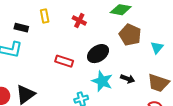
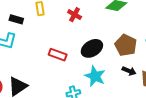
brown pentagon: (130, 35) -> (126, 45), moved
black arrow: (128, 79) -> (129, 71), moved

